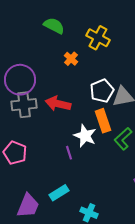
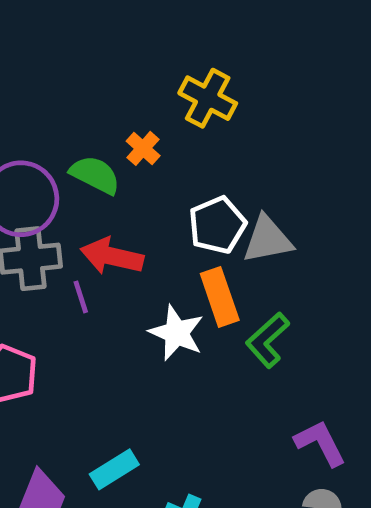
green semicircle: (54, 26) -> (95, 175), moved
purple line: (69, 153) -> (81, 297), moved

